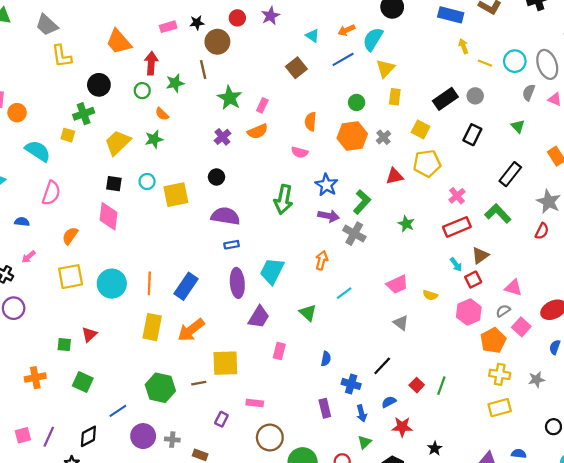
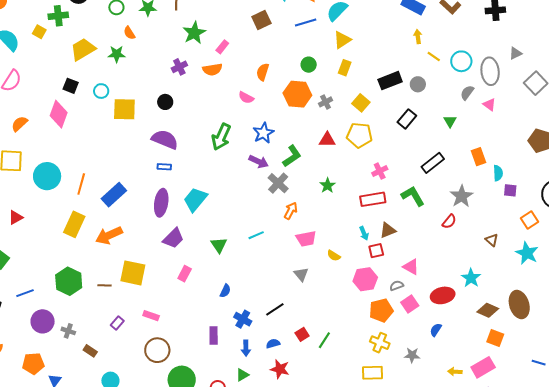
orange arrow: (322, 260) -> (291, 211), moved

